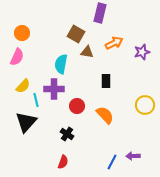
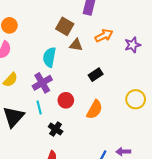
black rectangle: (106, 81) -> (96, 75), turned 56
purple cross: (54, 89) -> (42, 83), turned -30
cyan line: (36, 100) -> (39, 107), moved
orange semicircle: (105, 115) -> (95, 110), turned 72

